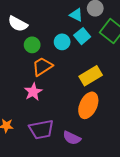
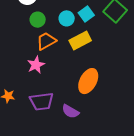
yellow rectangle: (91, 76) -> (80, 40), moved

